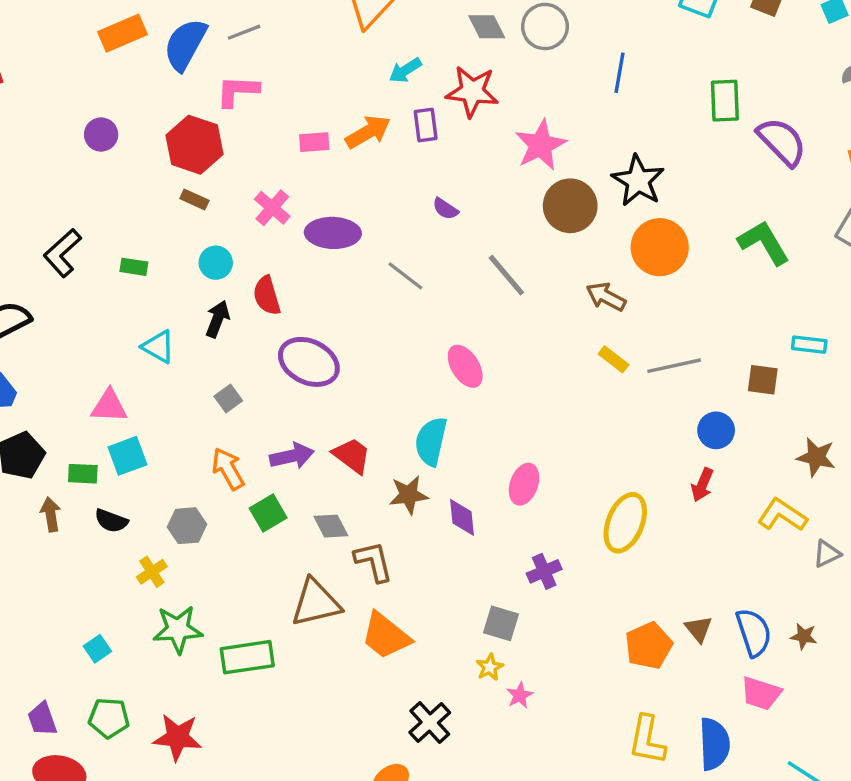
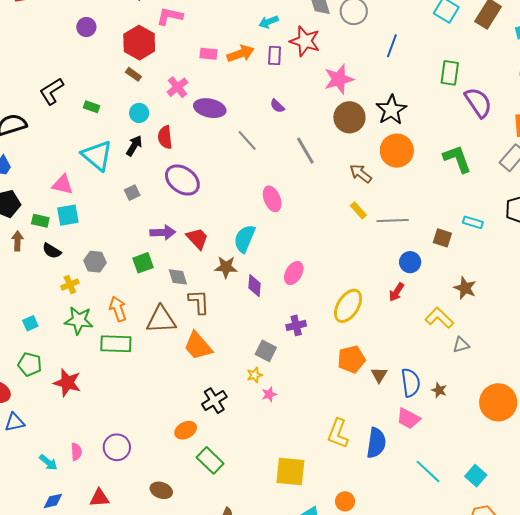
cyan triangle: (158, 347) -> (97, 155), size x1.6
orange arrow: (228, 469) -> (118, 309), moved
orange pentagon: (649, 646) -> (351, 359), moved

